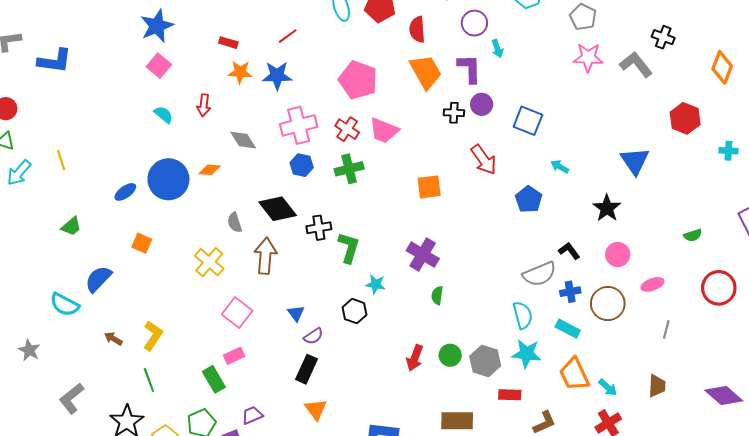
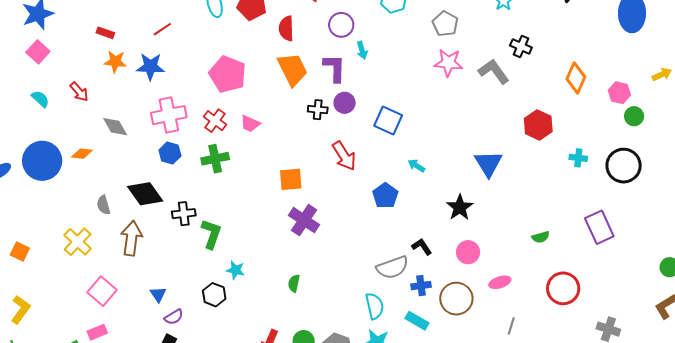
red arrow: (204, 105) -> (79, 92), turned -50
pink trapezoid: (384, 131) -> (250, 124), size x0.7
orange square: (142, 243) -> (20, 251), moved
purple cross: (423, 255) -> (304, 220), moved

